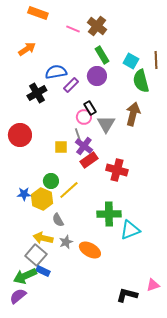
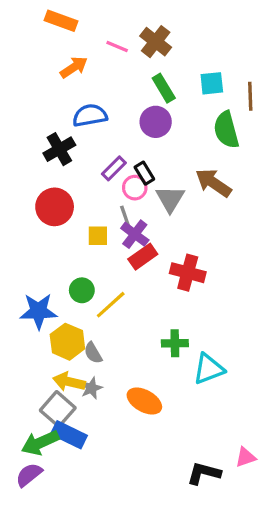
orange arrow: (27, 49) -> (74, 67), moved
cyan square: (131, 61) -> (212, 83), moved, turned -35
purple rectangle: (71, 85) -> (114, 168), moved
brown arrow: (133, 114) -> (213, 183), turned -70
red circle: (20, 135) -> (55, 207), moved
blue star: (24, 194) -> (39, 311), size x1.6
yellow hexagon: (42, 199) -> (67, 342), moved
green cross: (109, 214) -> (175, 343), size x0.7
gray star: (66, 242) -> (91, 388), moved
blue rectangle: (43, 271) -> (69, 435), size x1.5

